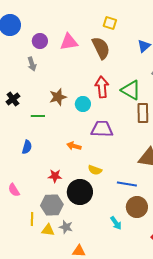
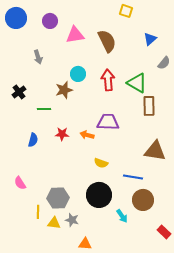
yellow square: (110, 23) -> (126, 11), moved
purple circle: (40, 41) -> (50, 21), moved
cyan circle: (83, 104) -> (78, 74), moved
orange arrow: (74, 146) -> (87, 135), moved
red star: (55, 176) -> (62, 134), moved
black circle: (80, 192) -> (99, 195), moved

